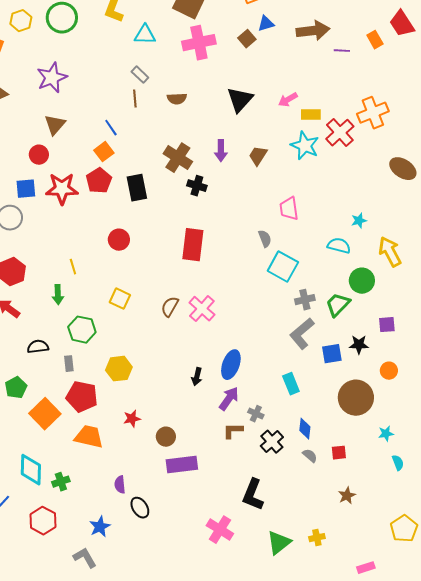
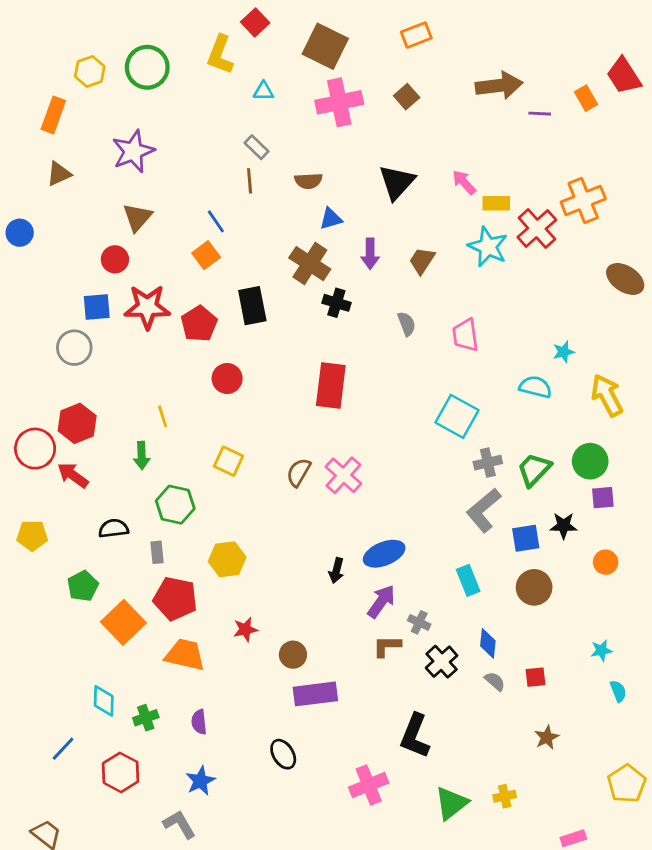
blue triangle: (266, 24) -> (331, 219), moved
cyan triangle: (145, 35) -> (264, 91), size x0.7
pink arrow: (288, 100) -> (464, 182), turned 78
red pentagon: (99, 181) -> (199, 324), moved
gray semicircle: (265, 239) -> (407, 324), moved
green circle: (362, 281) -> (590, 461), moved
blue ellipse: (231, 365) -> (384, 554), turned 48
brown circle: (356, 398) -> (534, 587), moved, size x0.7
cyan diamond: (31, 470) -> (104, 701), size x0.7
purple semicircle: (120, 485) -> (199, 722), moved
black ellipse: (140, 508) -> (283, 754), moved
pink cross: (220, 530) -> (369, 785), turned 36

